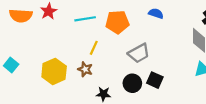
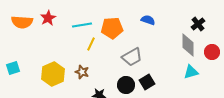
yellow line: (94, 48) -> (91, 44), moved
cyan square: (11, 65) -> (13, 68), turned 32
black square: (155, 80) -> (147, 82), turned 35

